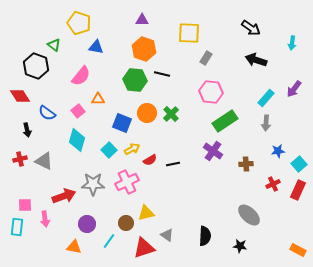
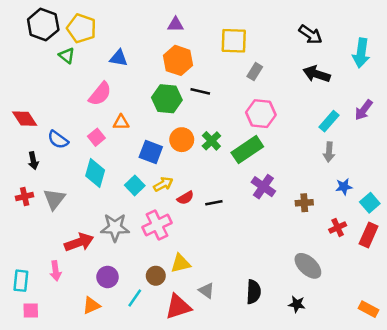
yellow pentagon: (79, 23) -> (82, 28), moved
cyan arrow: (292, 43) -> (361, 53), size x1.6
black hexagon: (36, 66) -> (43, 25), moved
green rectangle: (225, 121) -> (247, 150), moved
gray triangle: (44, 161) -> (54, 199), turned 42
pink square: (25, 205) -> (31, 310), moved
orange triangle: (74, 247) -> (91, 305), turned -35

